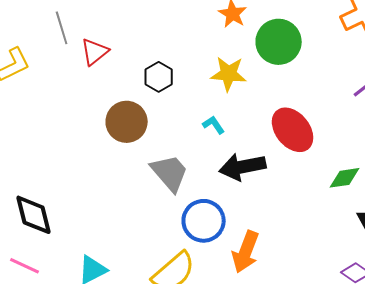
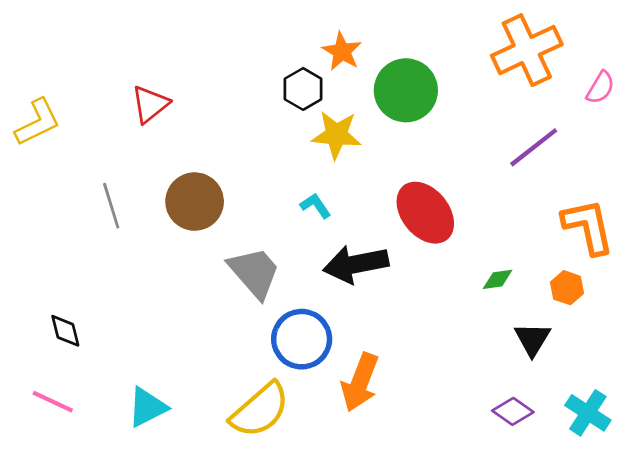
gray line: (62, 28) -> (111, 206), moved
black hexagon: (159, 77) -> (303, 89), moved
green diamond: (345, 178) -> (498, 279), size x0.7
black diamond: (34, 215) -> (65, 331), size x0.6

